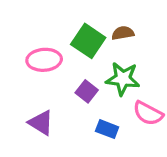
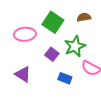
brown semicircle: (123, 33) -> (84, 17), moved
green star: (123, 79) -> (75, 46), turned -30

